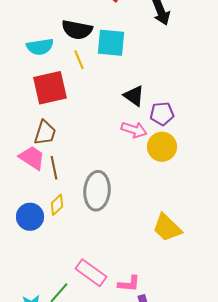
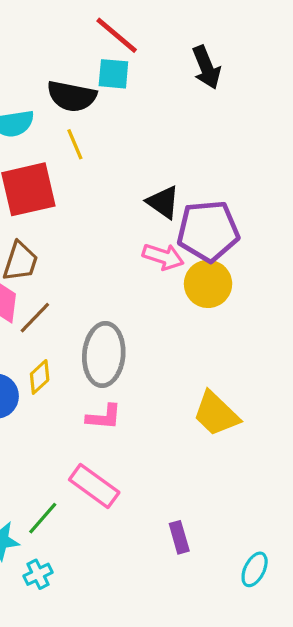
cyan square: (111, 43) -> (113, 74), moved, size x0.7
purple pentagon: (162, 114) -> (208, 231), size x1.6
brown line: (54, 168) -> (35, 318), turned 55
pink L-shape: (129, 284) -> (104, 417), moved

